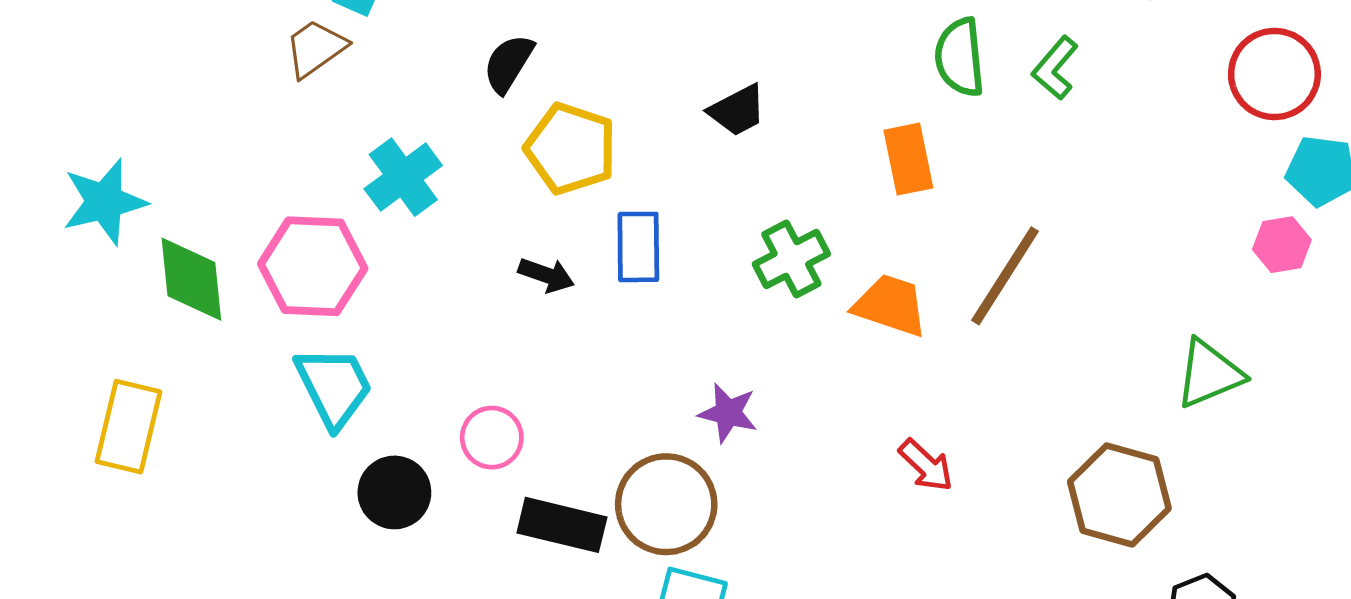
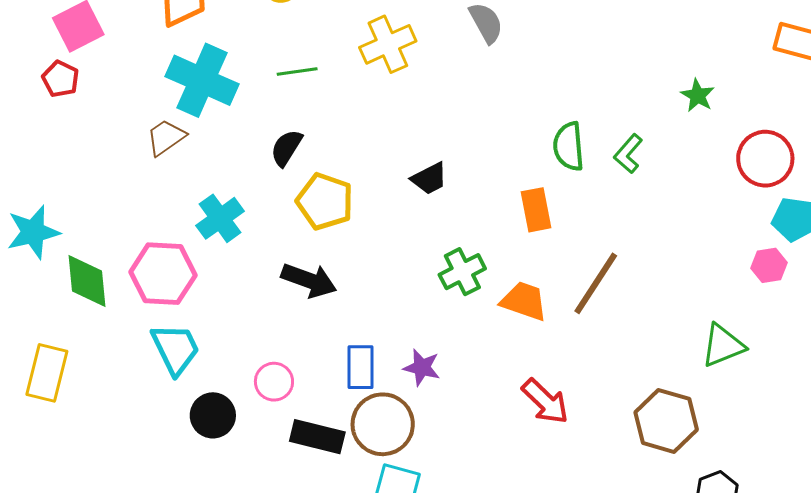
blue rectangle: (638, 247) -> (361, 367), moved
black arrow: (546, 275) -> (309, 280), size x1.6
red arrow: (926, 465) -> (545, 401), size x1.4

